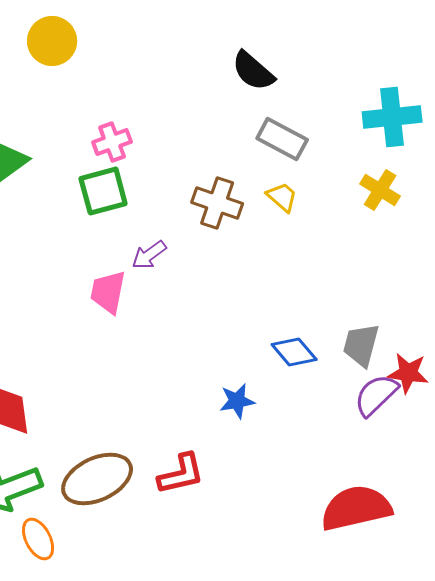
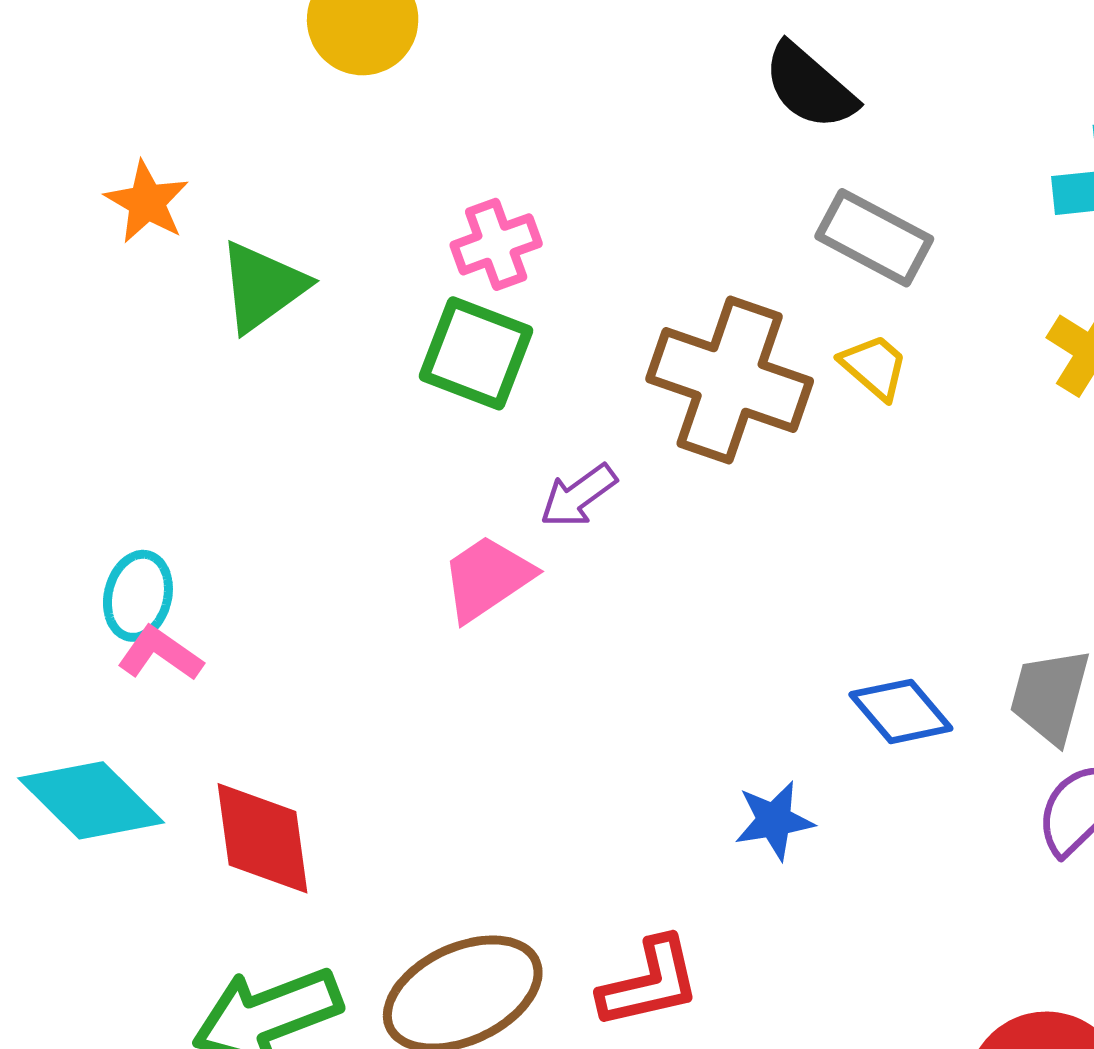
green square: (103, 191) -> (476, 353), turned 36
brown cross: (217, 203) -> (730, 380), size x1.4
pink trapezoid: (108, 292) -> (487, 578), turned 45

